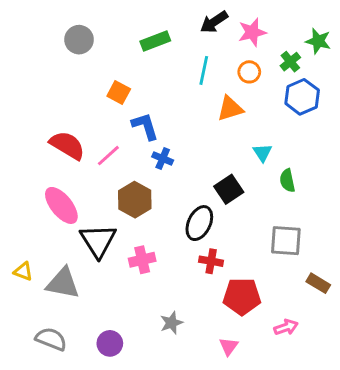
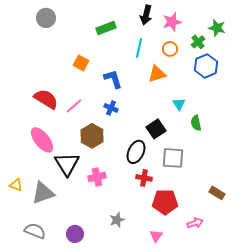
black arrow: (214, 22) -> (146, 15), turned -42
gray circle: (79, 40) -> (46, 18), moved
blue L-shape: (145, 126) -> (113, 79), moved
gray square: (286, 241) -> (173, 158), moved
gray triangle: (63, 283) -> (43, 193), turned -30

